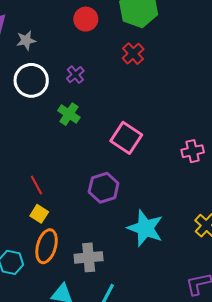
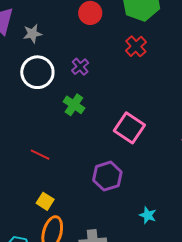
red line: (36, 185) -> (40, 155), moved, turned -36
cyan star: (145, 228) -> (148, 215), size x0.5

